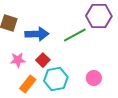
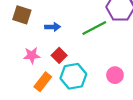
blue arrow: (37, 34) -> (53, 27), size x0.6

